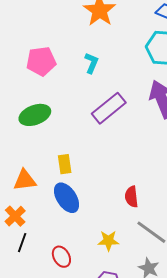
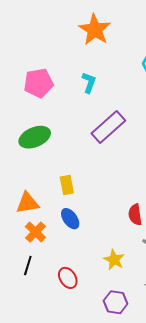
blue ellipse: (67, 198) -> (70, 219), size x0.7
orange cross: (15, 216) -> (35, 232), moved
yellow star: (108, 241) -> (114, 260), turned 30

